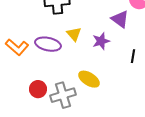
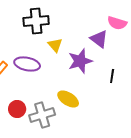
yellow triangle: (74, 34) -> (55, 45), moved
purple star: (101, 41) -> (80, 61), size x1.4

